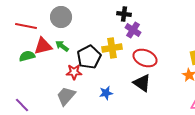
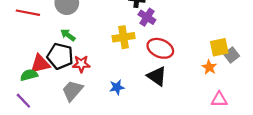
red triangle: (43, 46) -> (40, 64), moved
green semicircle: (27, 56) -> (29, 75), moved
black pentagon: (89, 57) -> (60, 56), moved, turned -30

